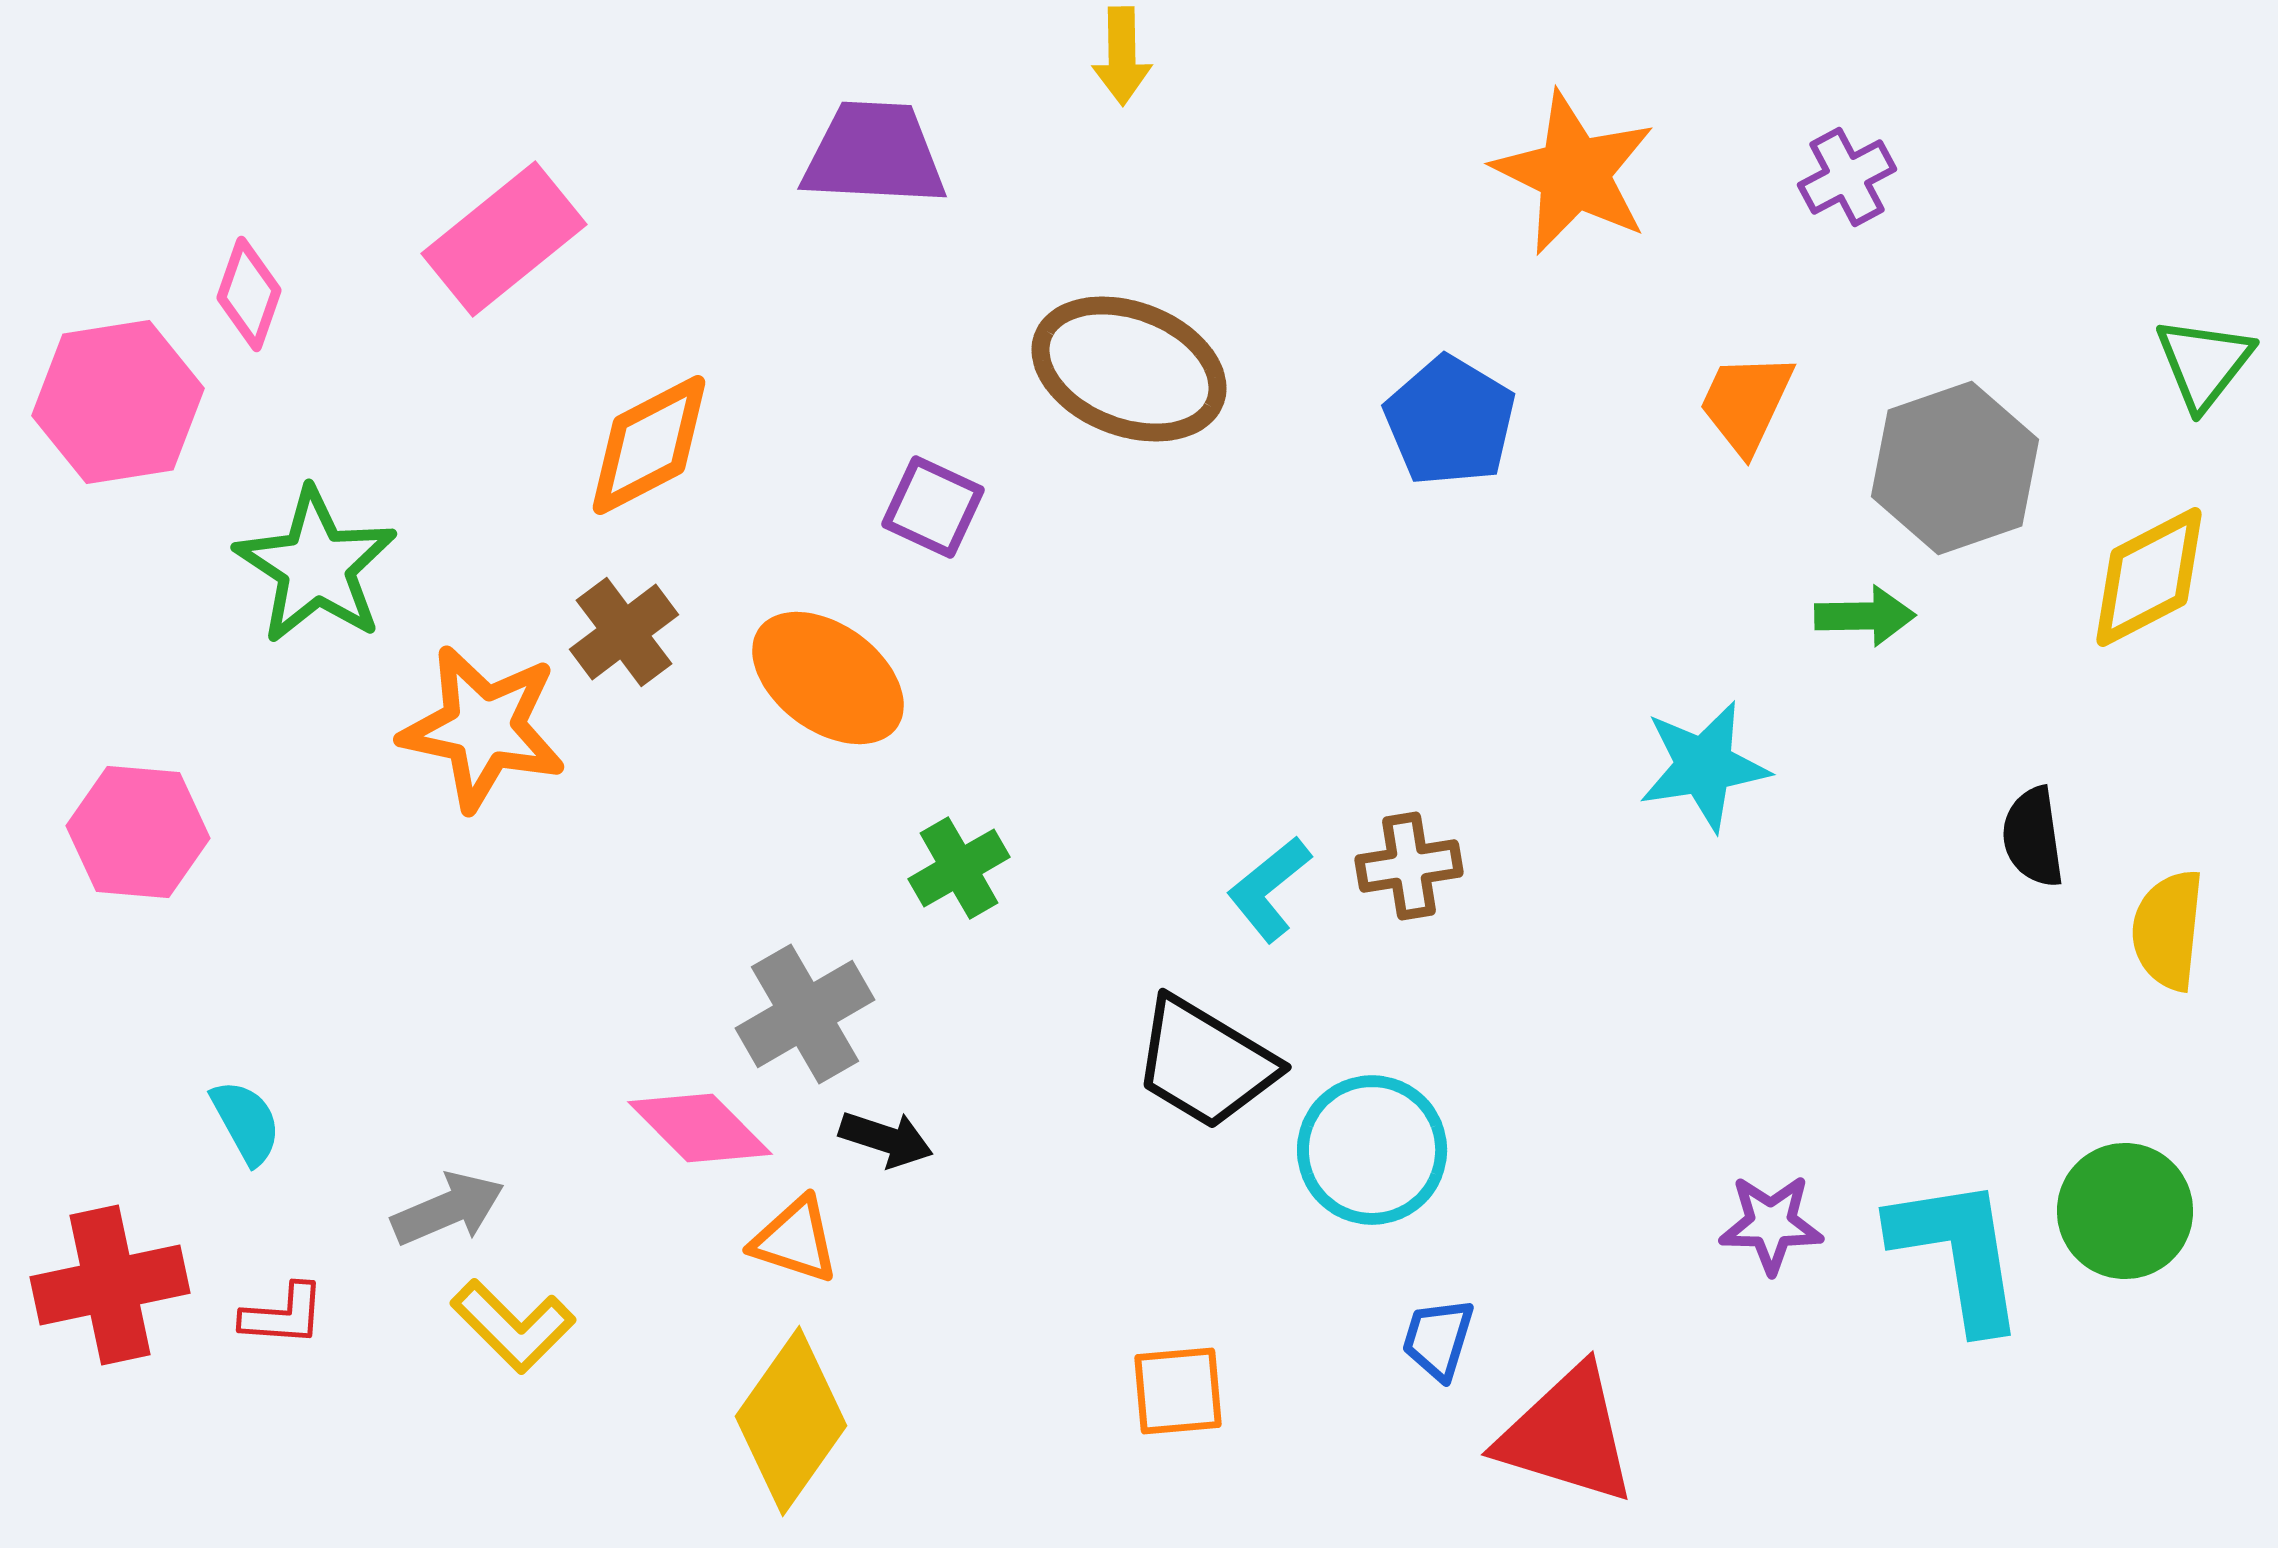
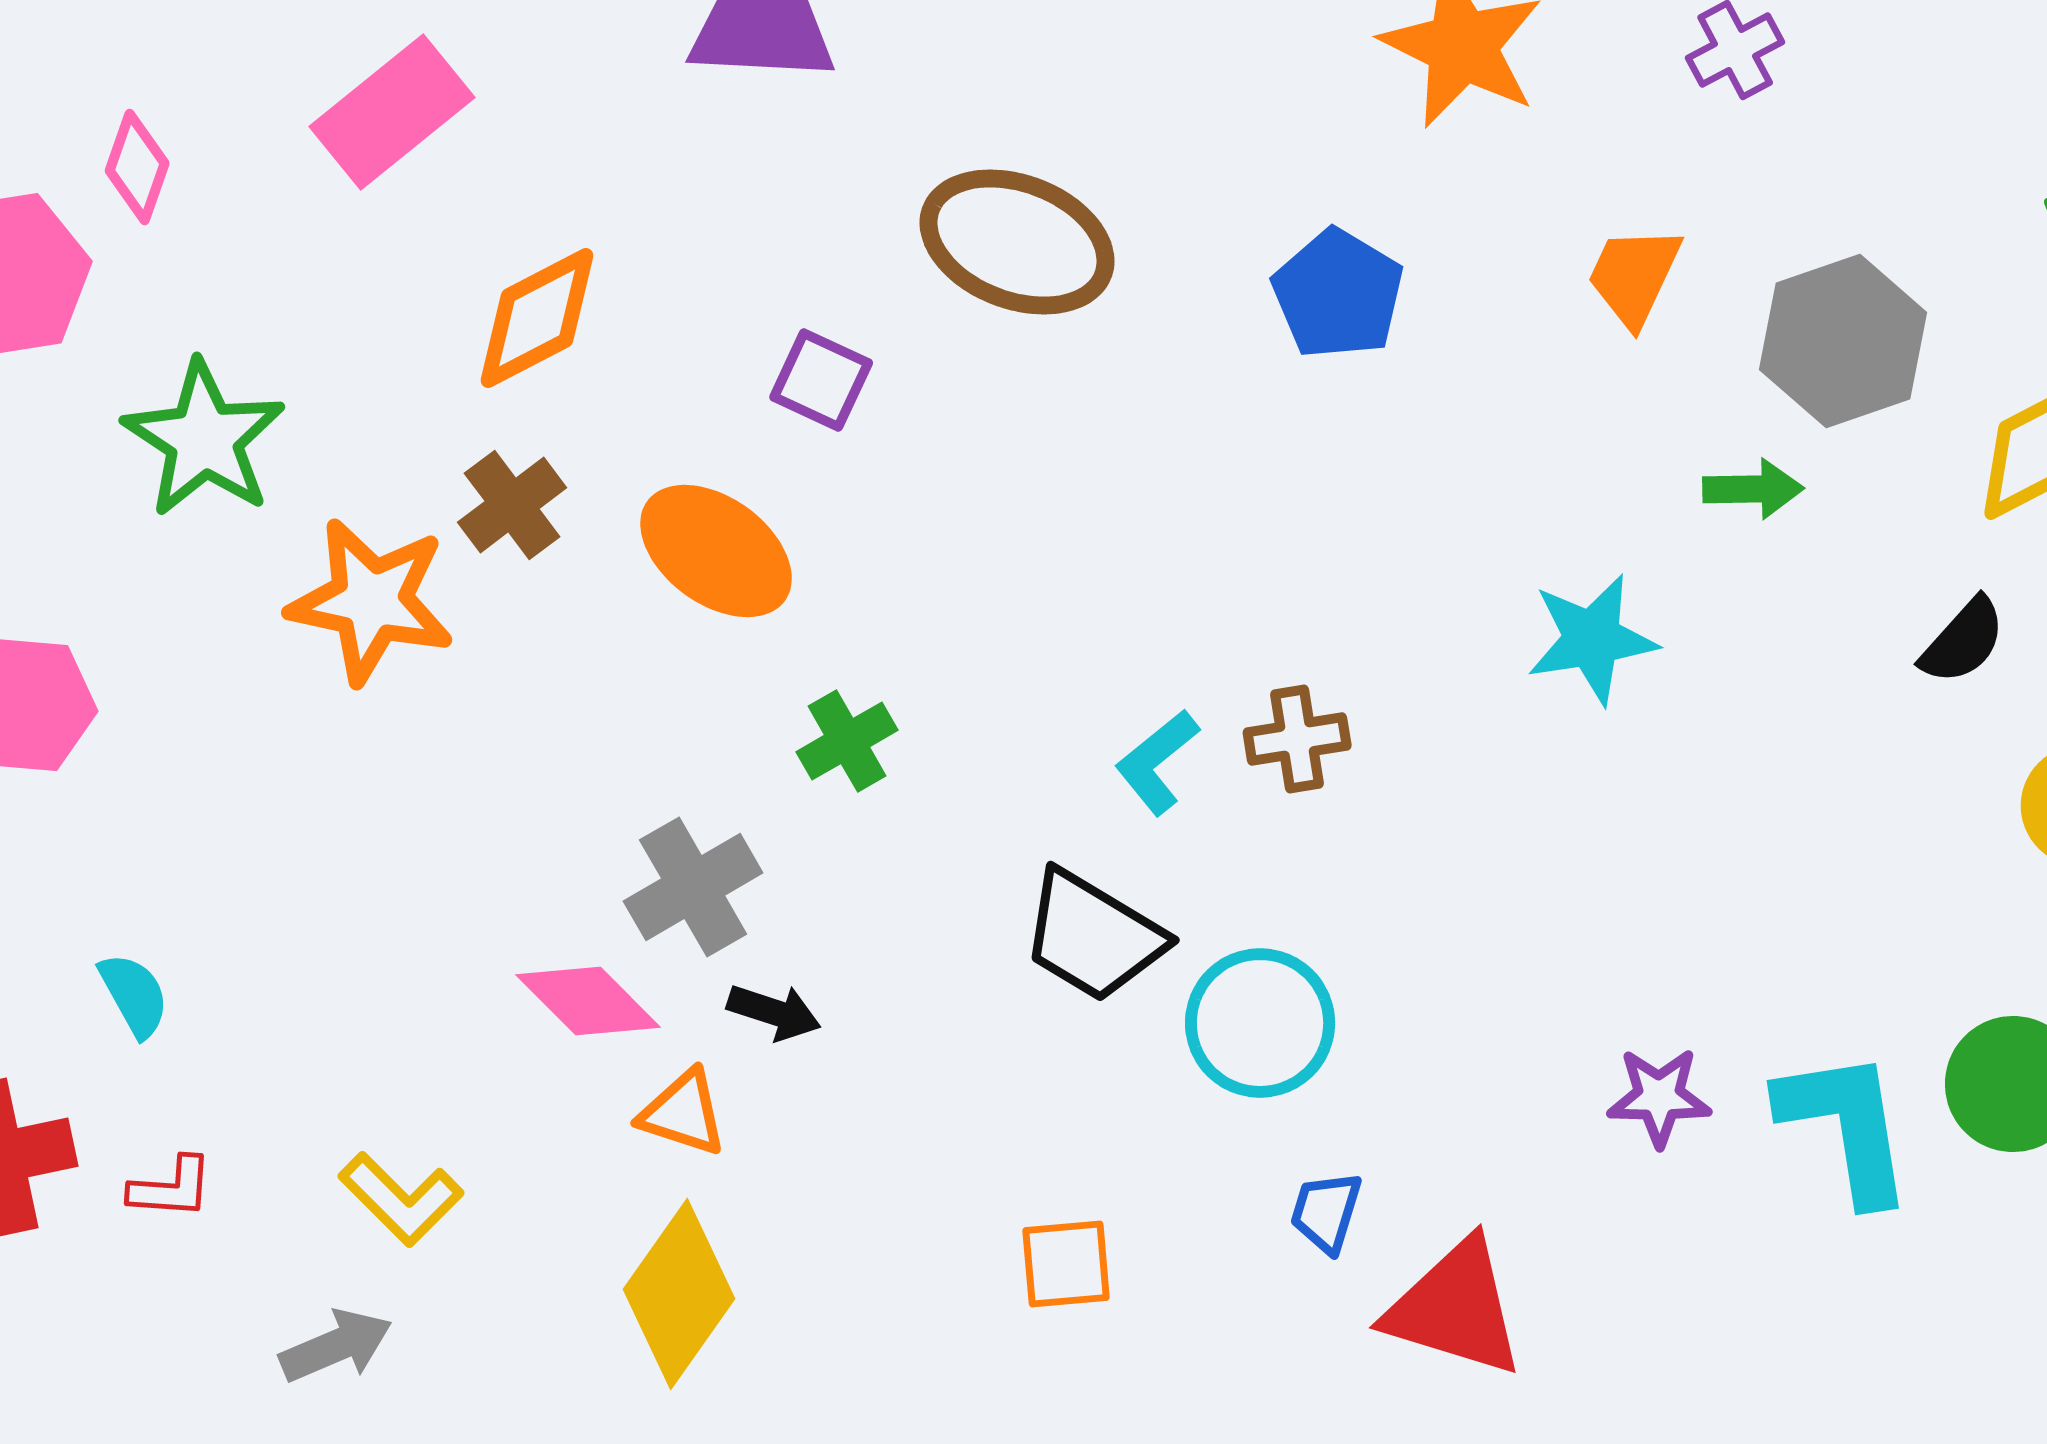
black semicircle: (2033, 837) -> (1963, 641), moved, turned -130
gray arrow: (448, 1209) -> (336, 1346), moved

